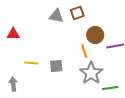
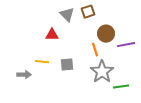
gray triangle: (56, 16) -> (67, 15), turned 35
red triangle: (13, 34) -> (52, 35), moved
gray arrow: (13, 84) -> (24, 75), moved, turned 96

